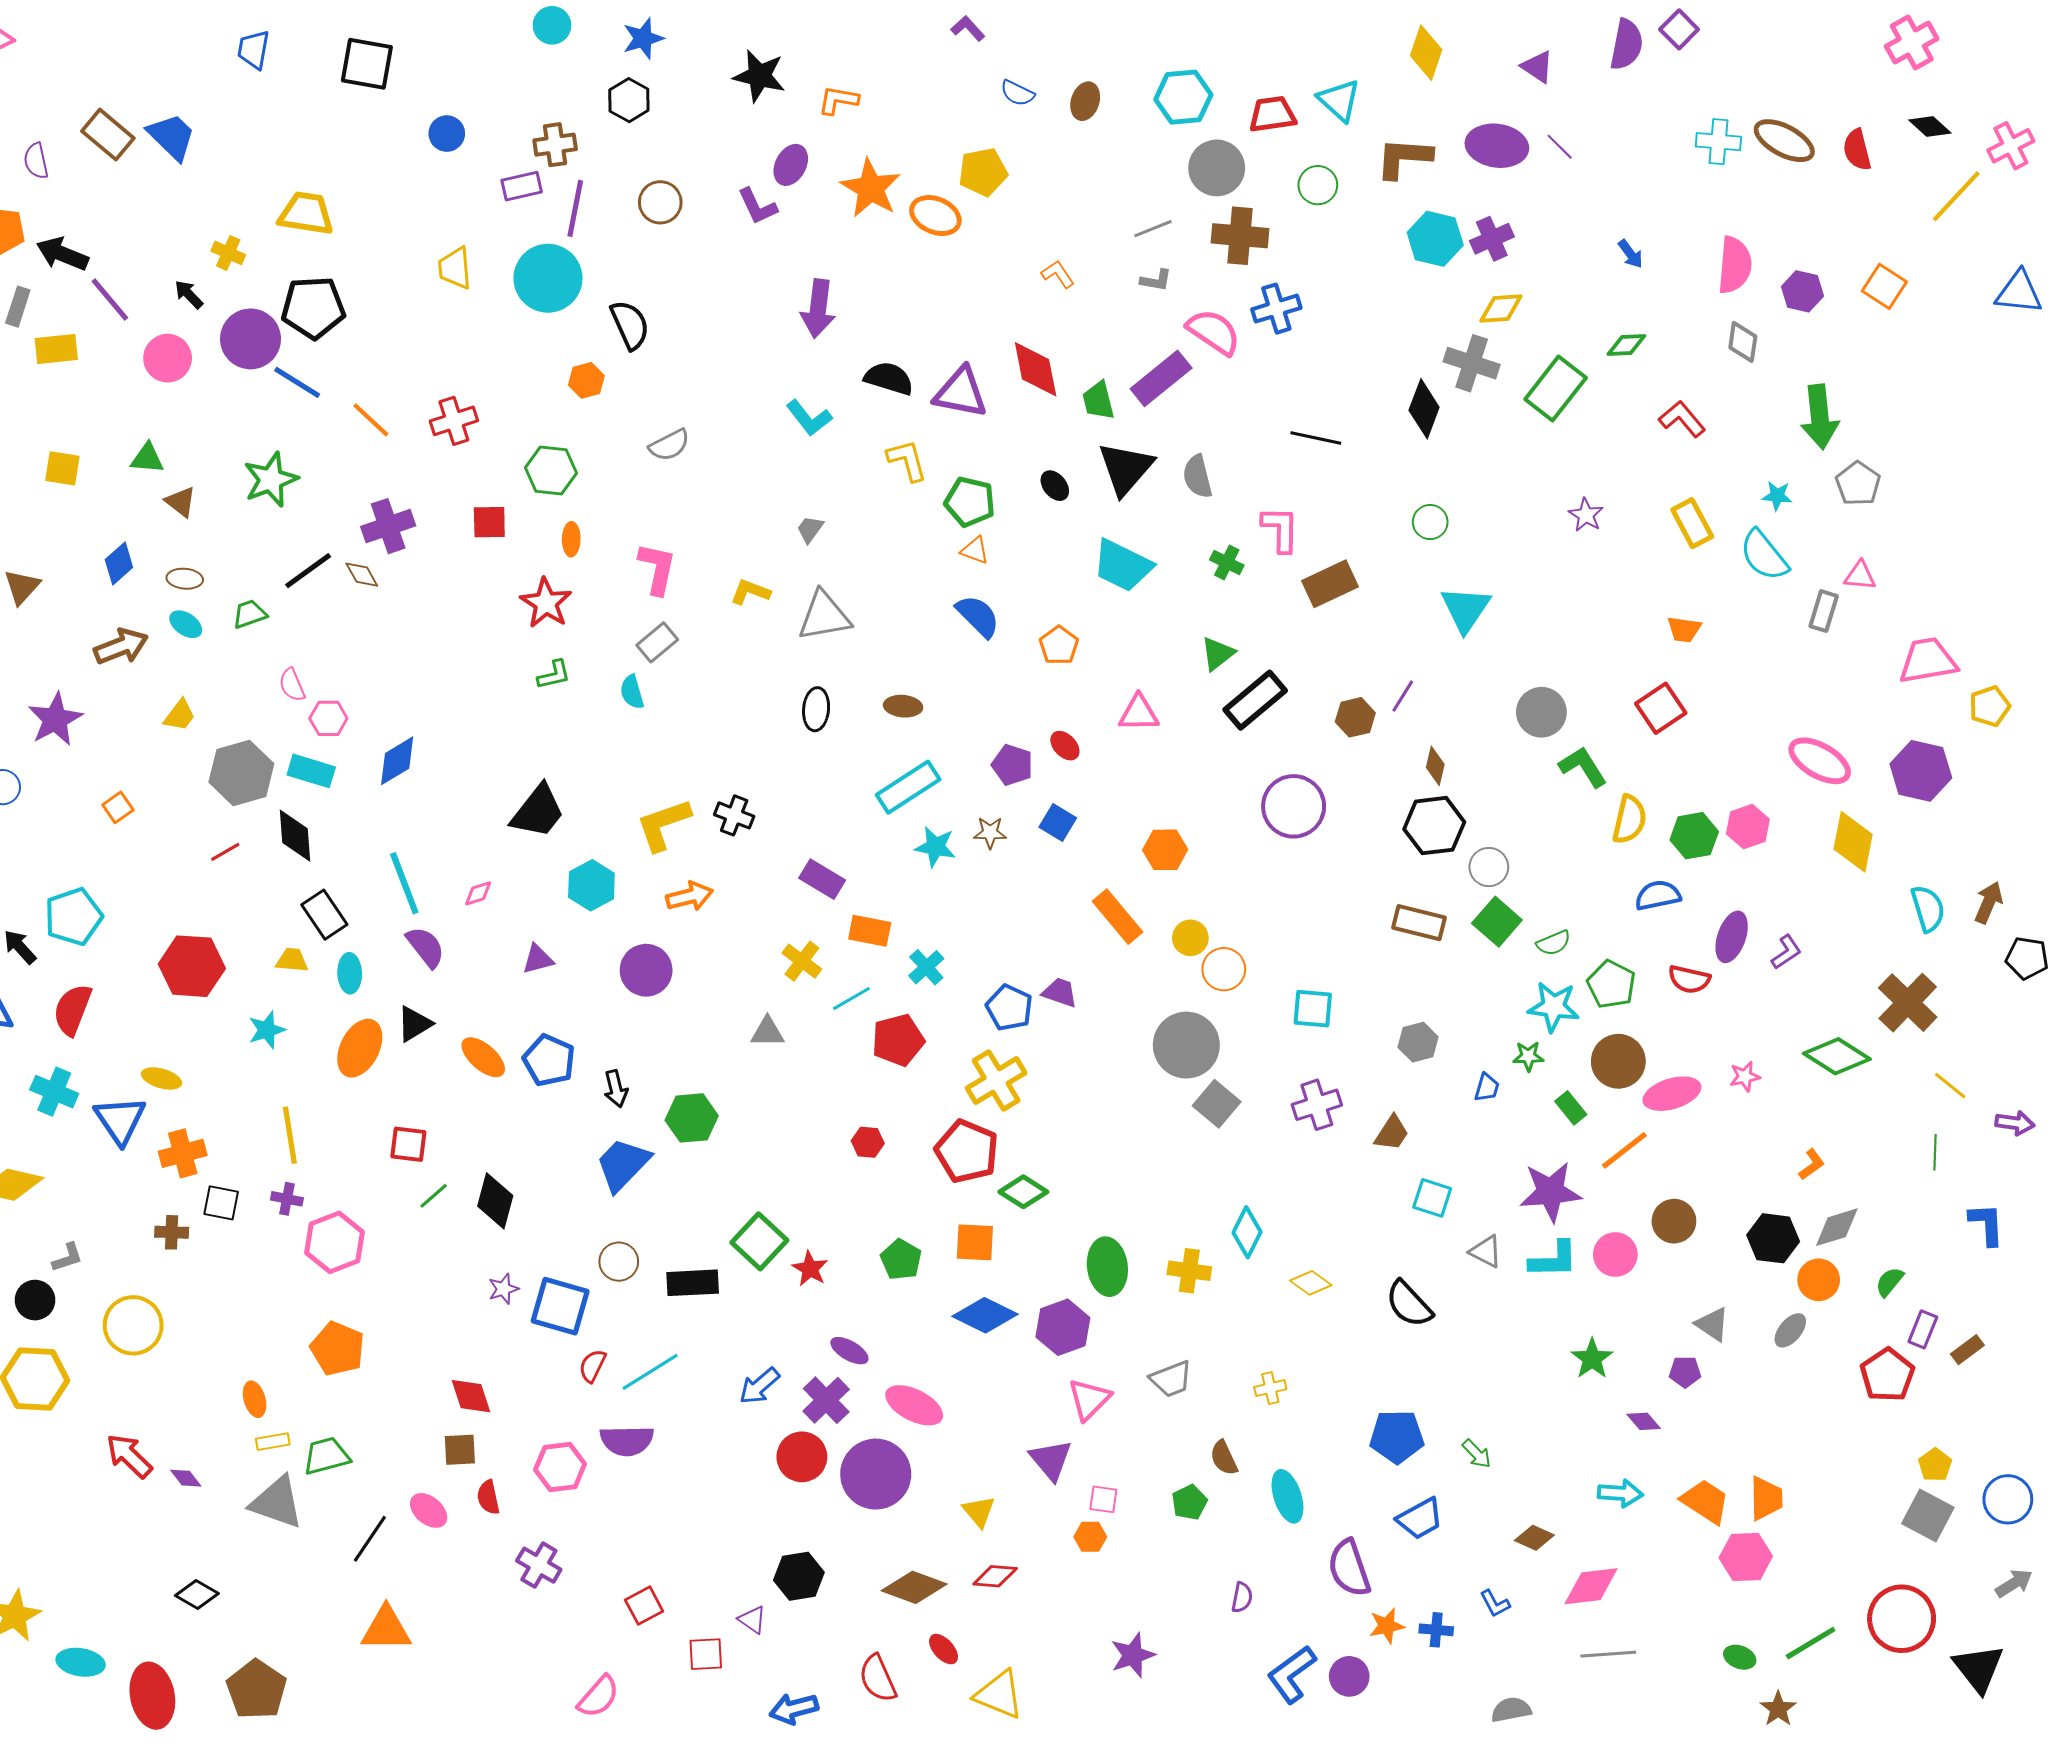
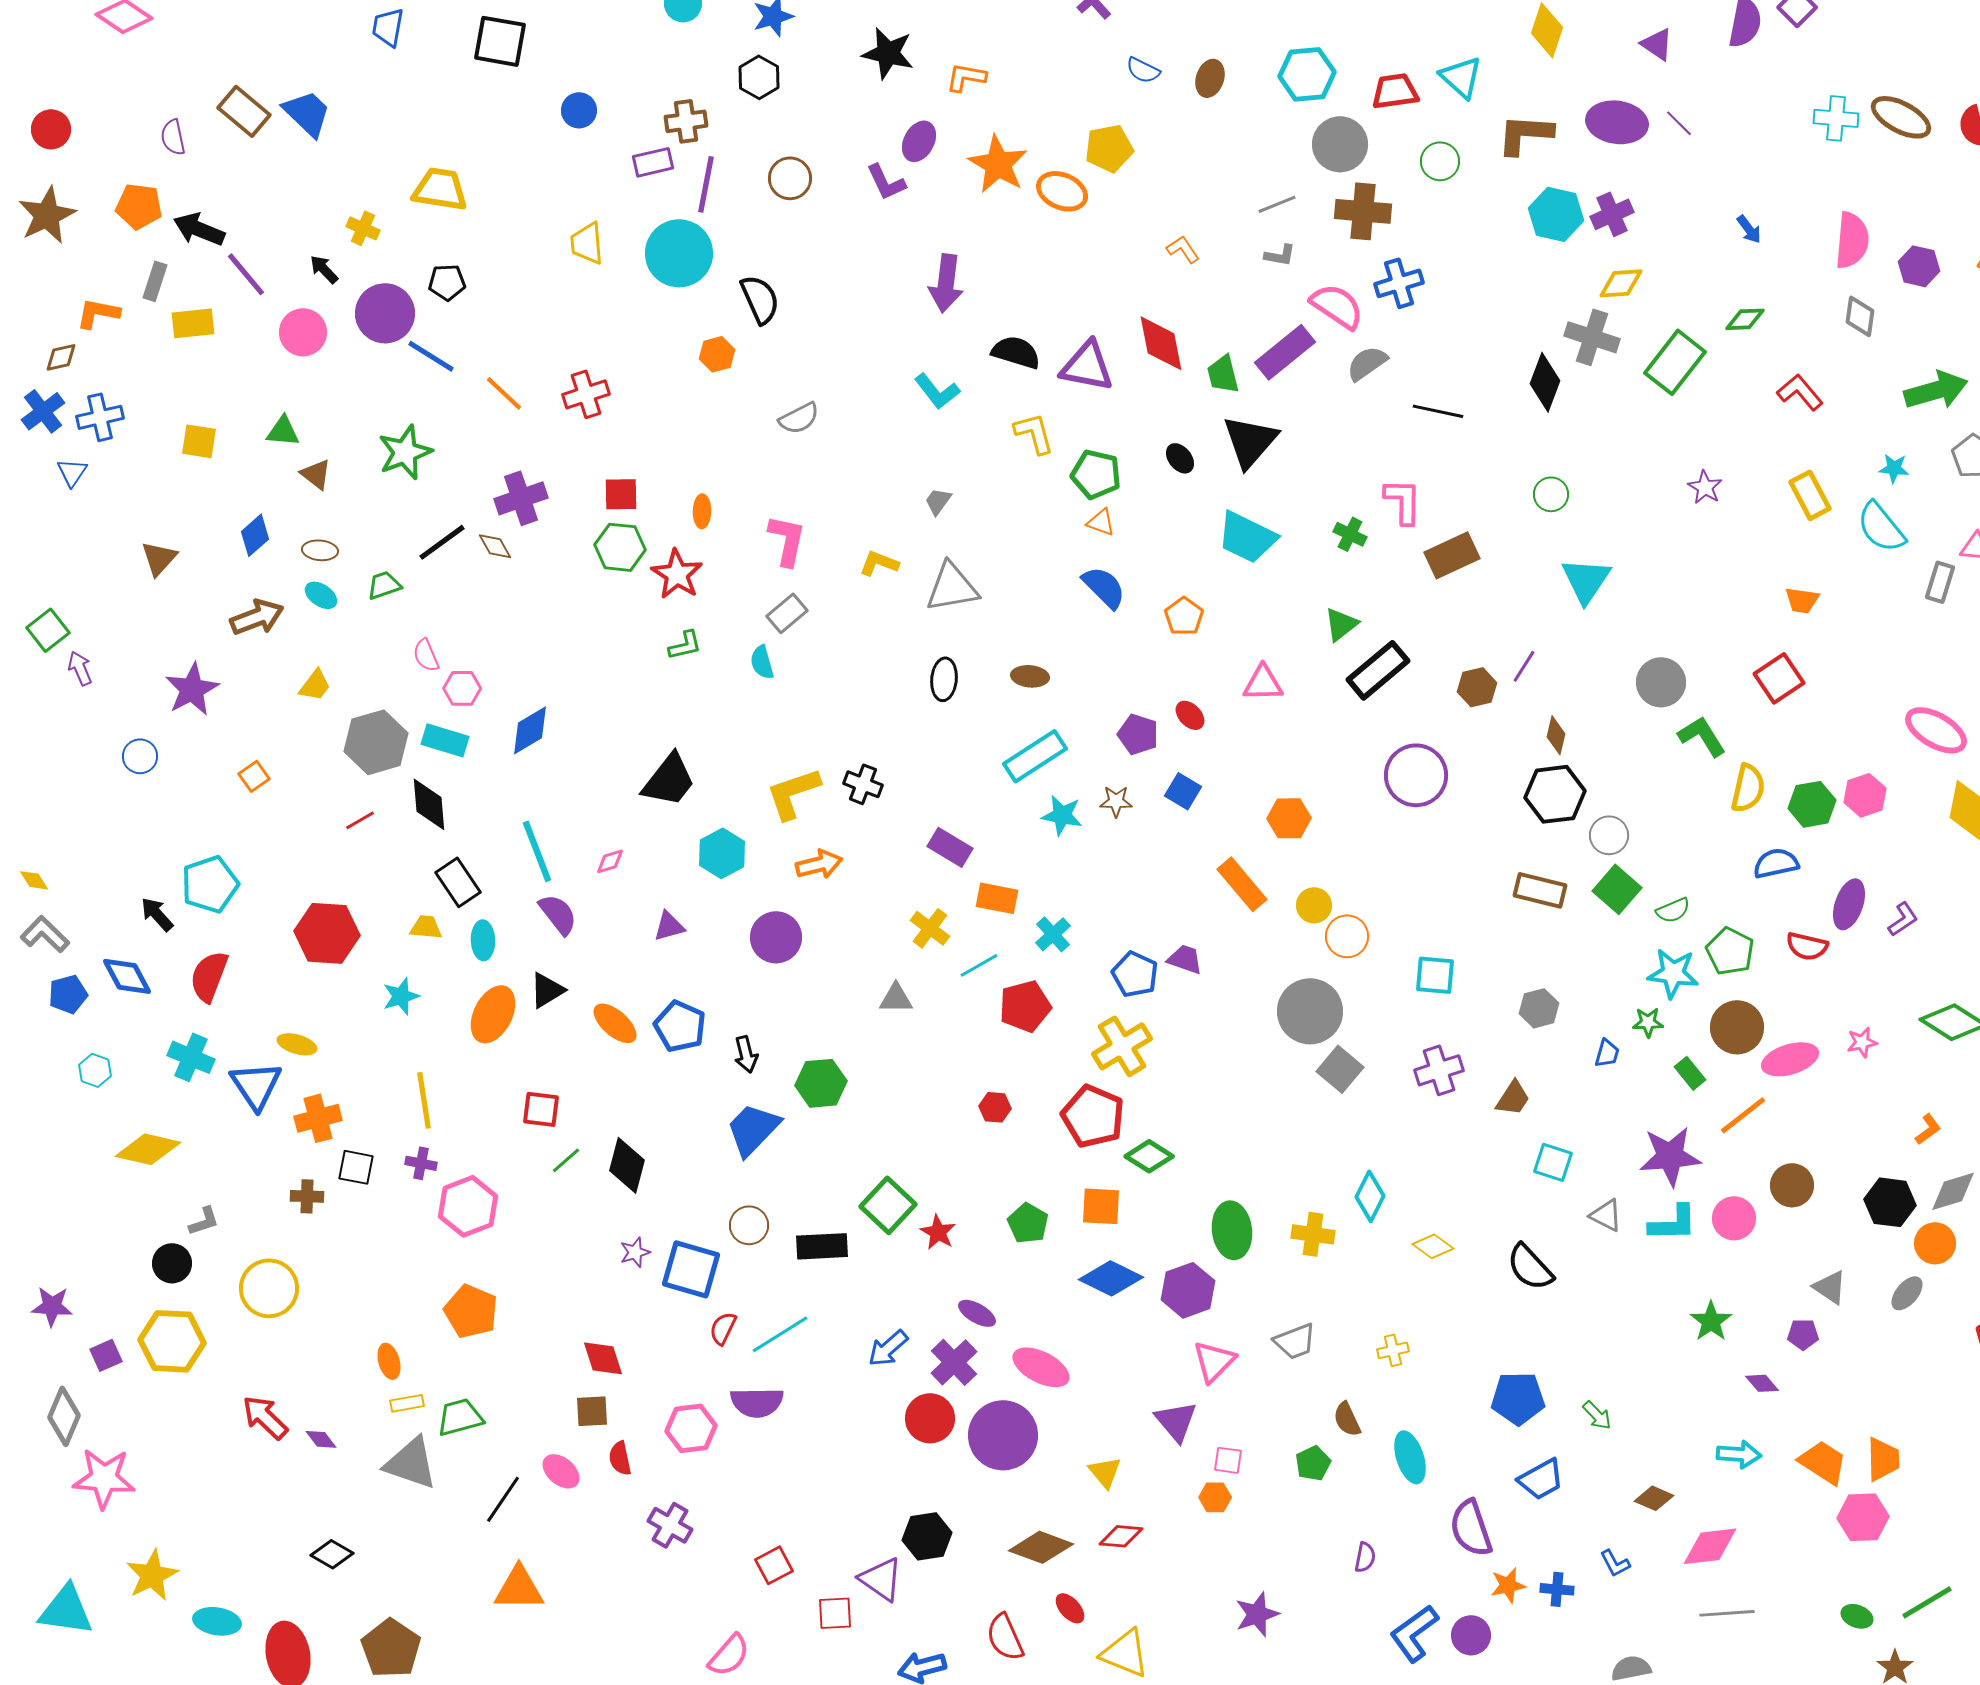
black pentagon: (313, 308) -> (447, 282), size x0.6
green arrow: (1820, 417) -> (1936, 390), turned -100
green hexagon: (551, 470) -> (620, 547), moved
gray semicircle: (1197, 477) -> (1367, 363), moved, turned 69
purple triangle: (752, 1620) -> (881, 1579), size x1.6

